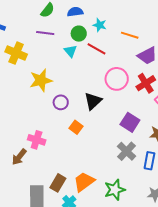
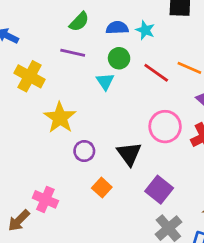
cyan star: (100, 25) -> (145, 30), moved
red line: (96, 49) -> (156, 73), moved
yellow star: (41, 80) -> (60, 118), turned -30
black triangle: (93, 101) -> (129, 154), turned -30
purple square: (130, 122) -> (159, 190), moved

